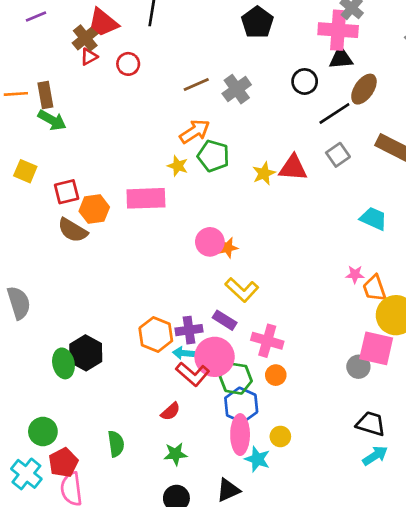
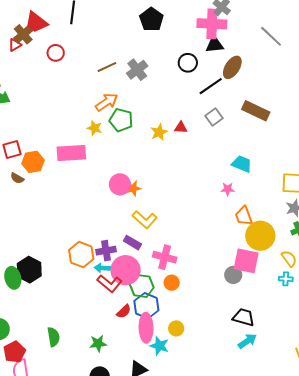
red triangle: (89, 57) -> (15, 45), moved
red triangle: (293, 168) -> (181, 128), size x0.6
brown semicircle: (73, 230) -> (17, 178), size x0.6
pink star: (355, 274) -> (228, 189), moved
red semicircle: (171, 411) -> (124, 311), moved

